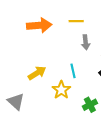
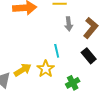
yellow arrow: (37, 73) -> (23, 70), moved

